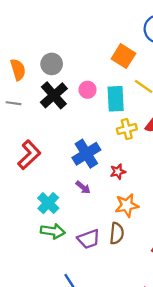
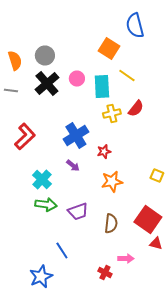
brown semicircle: (117, 233) -> (111, 224), moved

